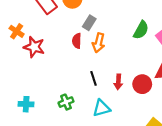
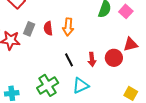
gray rectangle: (89, 23) -> (29, 29), moved
green cross: (66, 102) -> (48, 85), size x1.5

